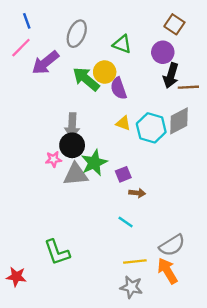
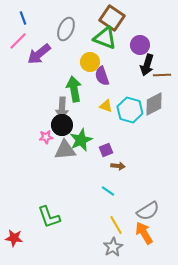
brown square: (174, 24) -> (112, 18), moved, size x1.4
green triangle: (122, 44) -> (105, 38), size x1.4
green arrow: (86, 79) -> (74, 89), moved, turned 40
yellow line: (135, 262) -> (116, 225), turned 66
gray star: (131, 287) -> (113, 247), turned 30

